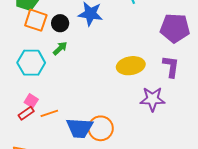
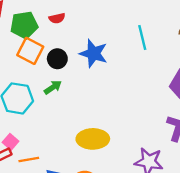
yellow ellipse: (131, 66) -> (93, 139), moved

